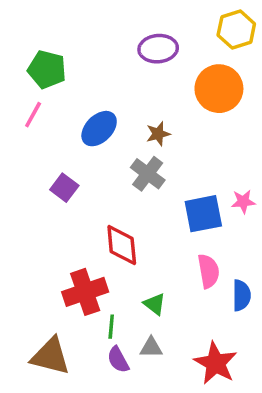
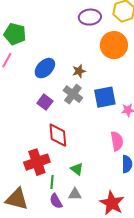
purple ellipse: (158, 49) -> (90, 17), moved
purple square: (64, 188) -> (45, 102), moved
blue square: (203, 214) -> (105, 97), moved
pink semicircle: (209, 271) -> (117, 141), moved

